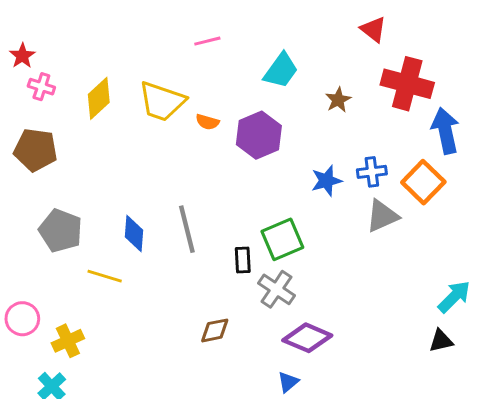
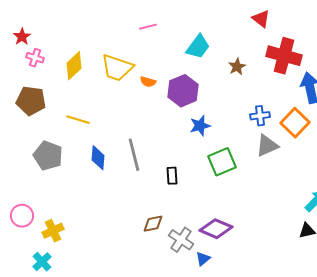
blue star: (326, 181) -> (200, 126), moved
green square: (282, 239) -> (222, 162), moved
yellow line: (105, 276) -> (78, 120), moved
gray cross: (276, 289) -> (181, 240), moved

